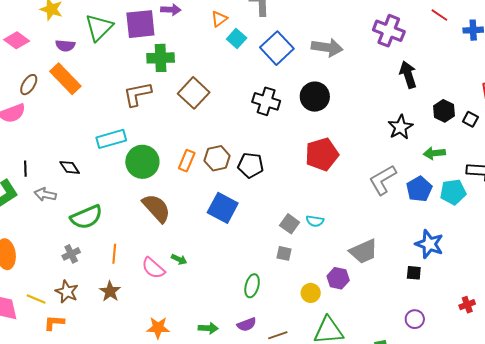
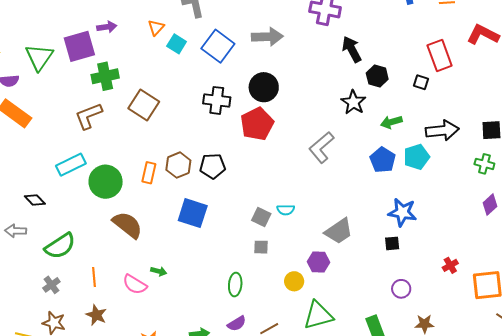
black hexagon: (444, 111) -> (377, 76), moved
red pentagon: (322, 154) -> (257, 124), moved
gray L-shape: (383, 180) -> (321, 147), moved

